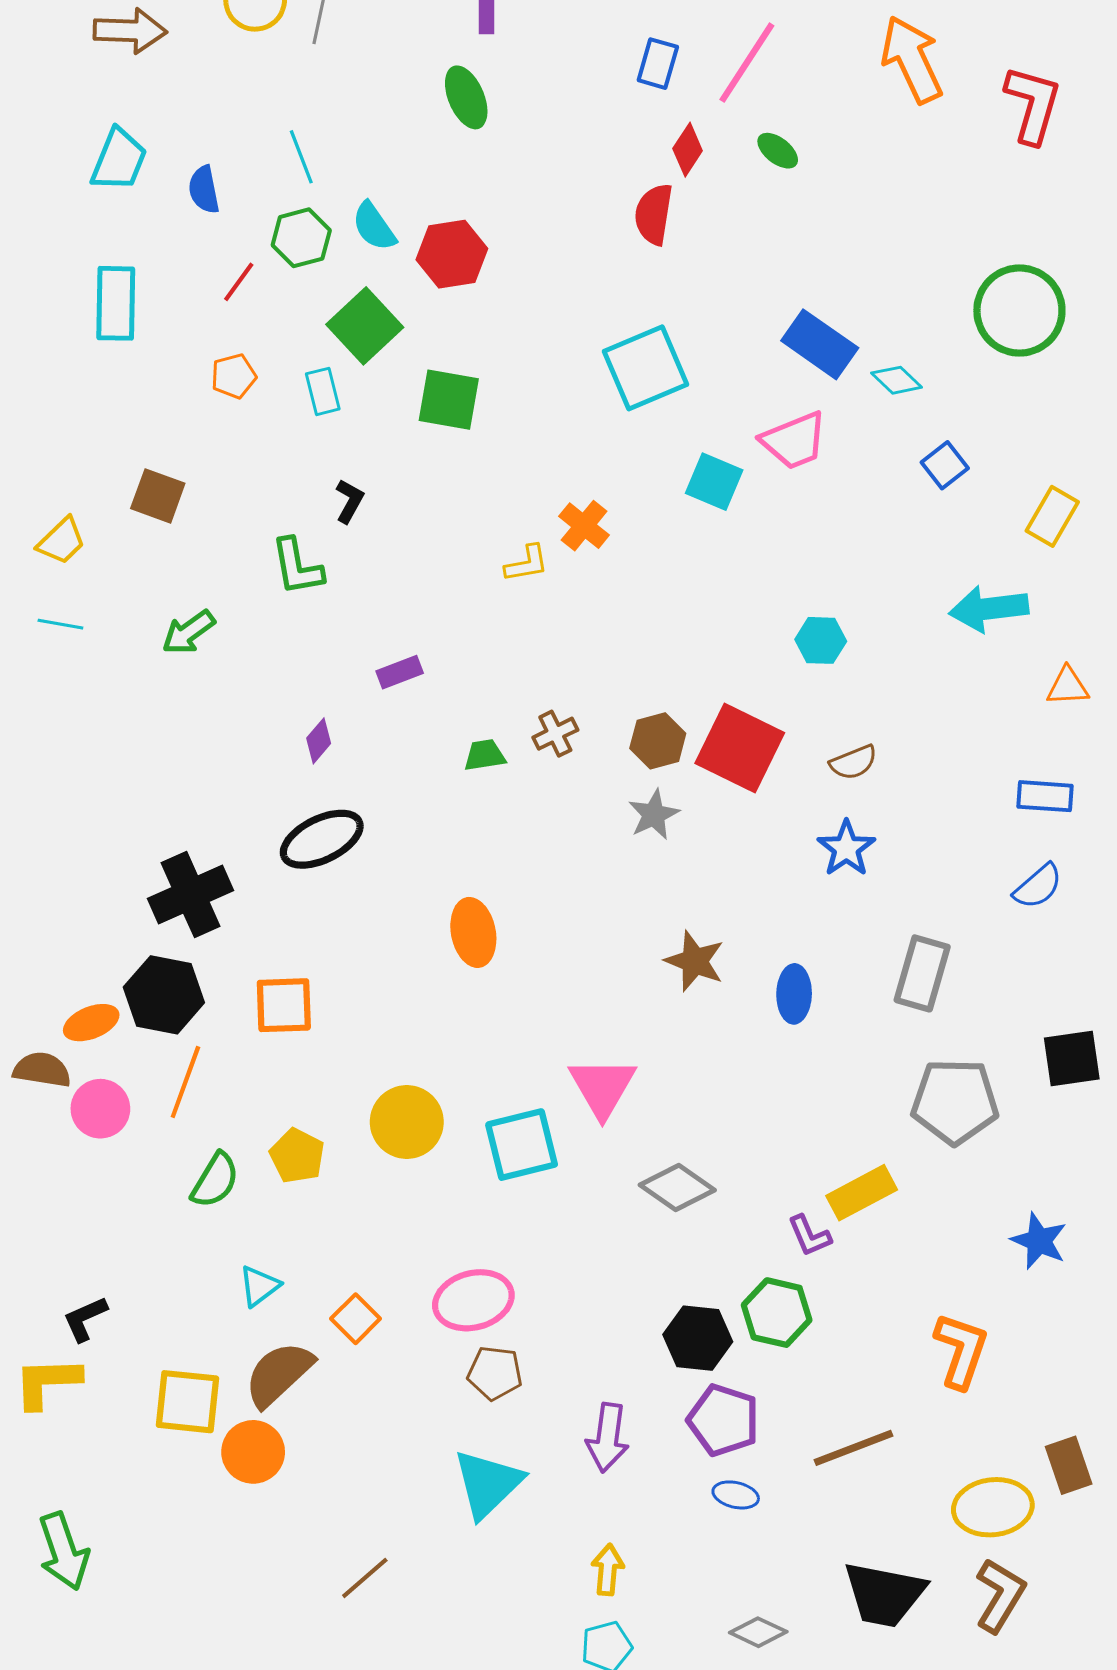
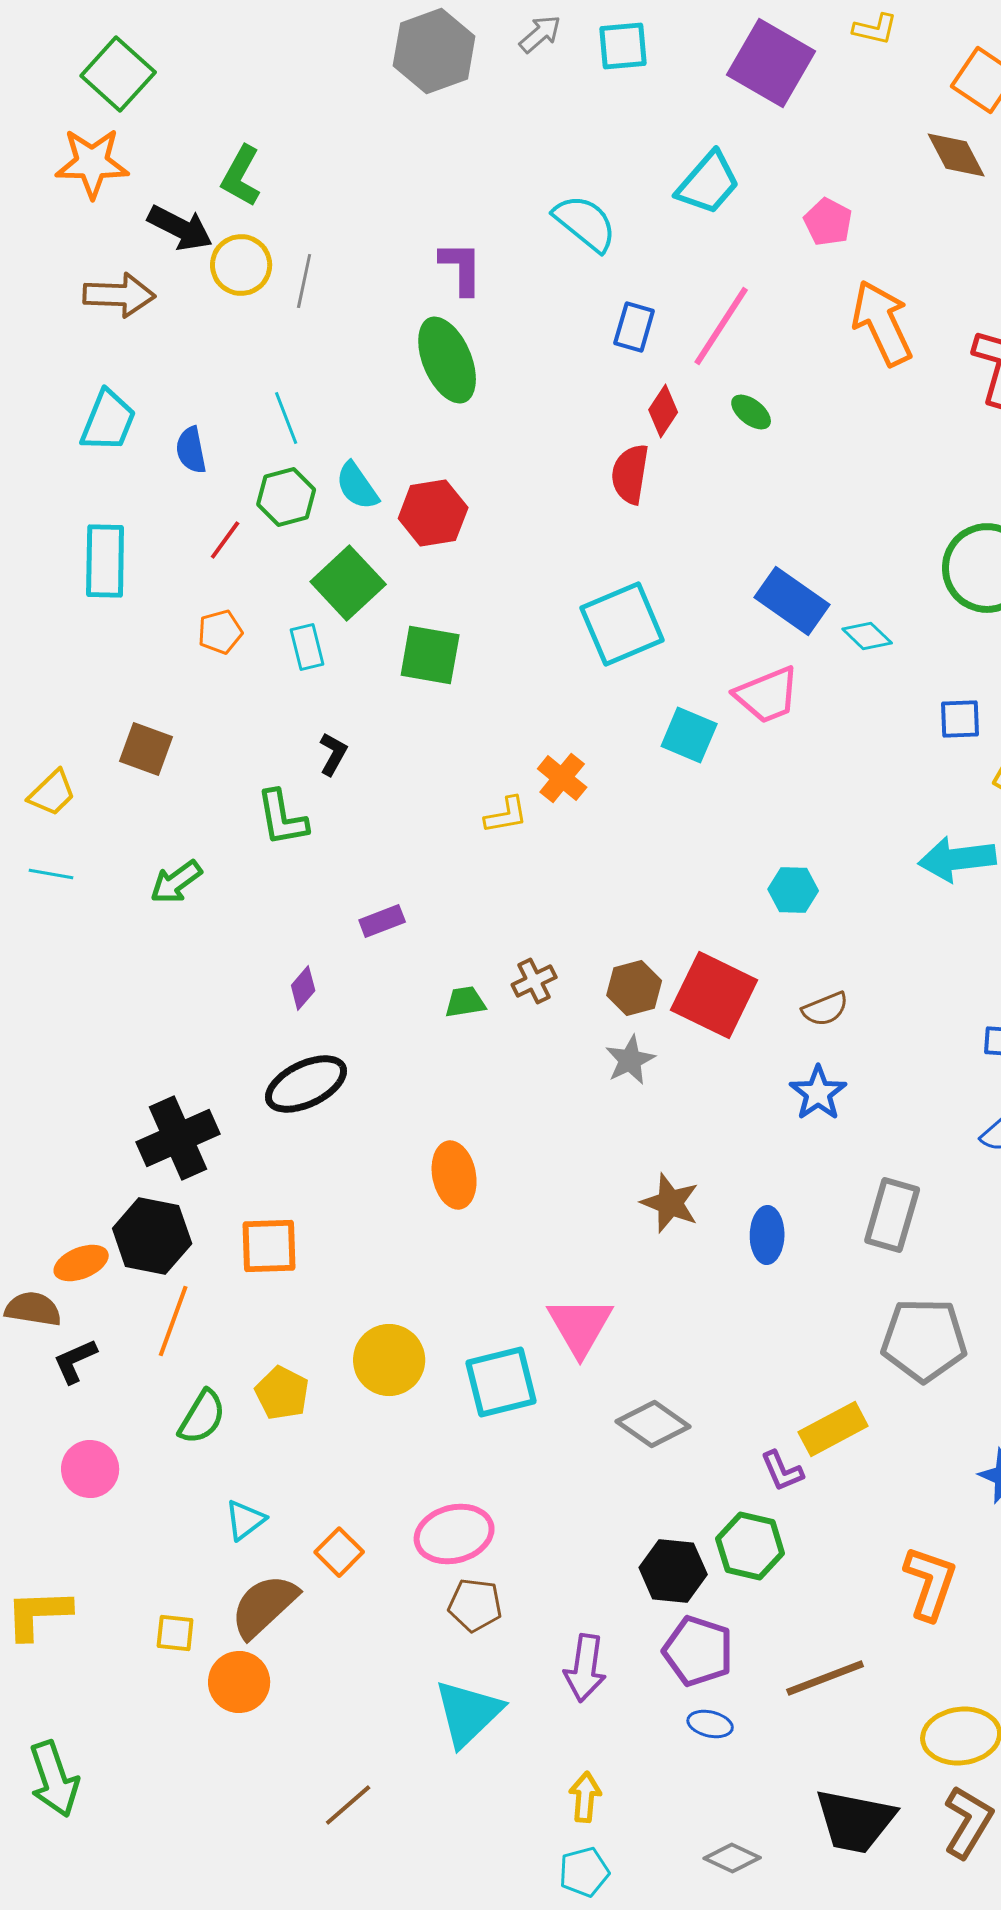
green ellipse: (466, 97) -> (447, 360), size x1.4
blue square: (945, 465) -> (960, 719), moved, turned 36
pink circle: (100, 1109) -> (90, 1469), moved
black L-shape: (85, 1319) -> (75, 1361), moved
yellow square: (188, 1402) -> (175, 1633), size x0.6

